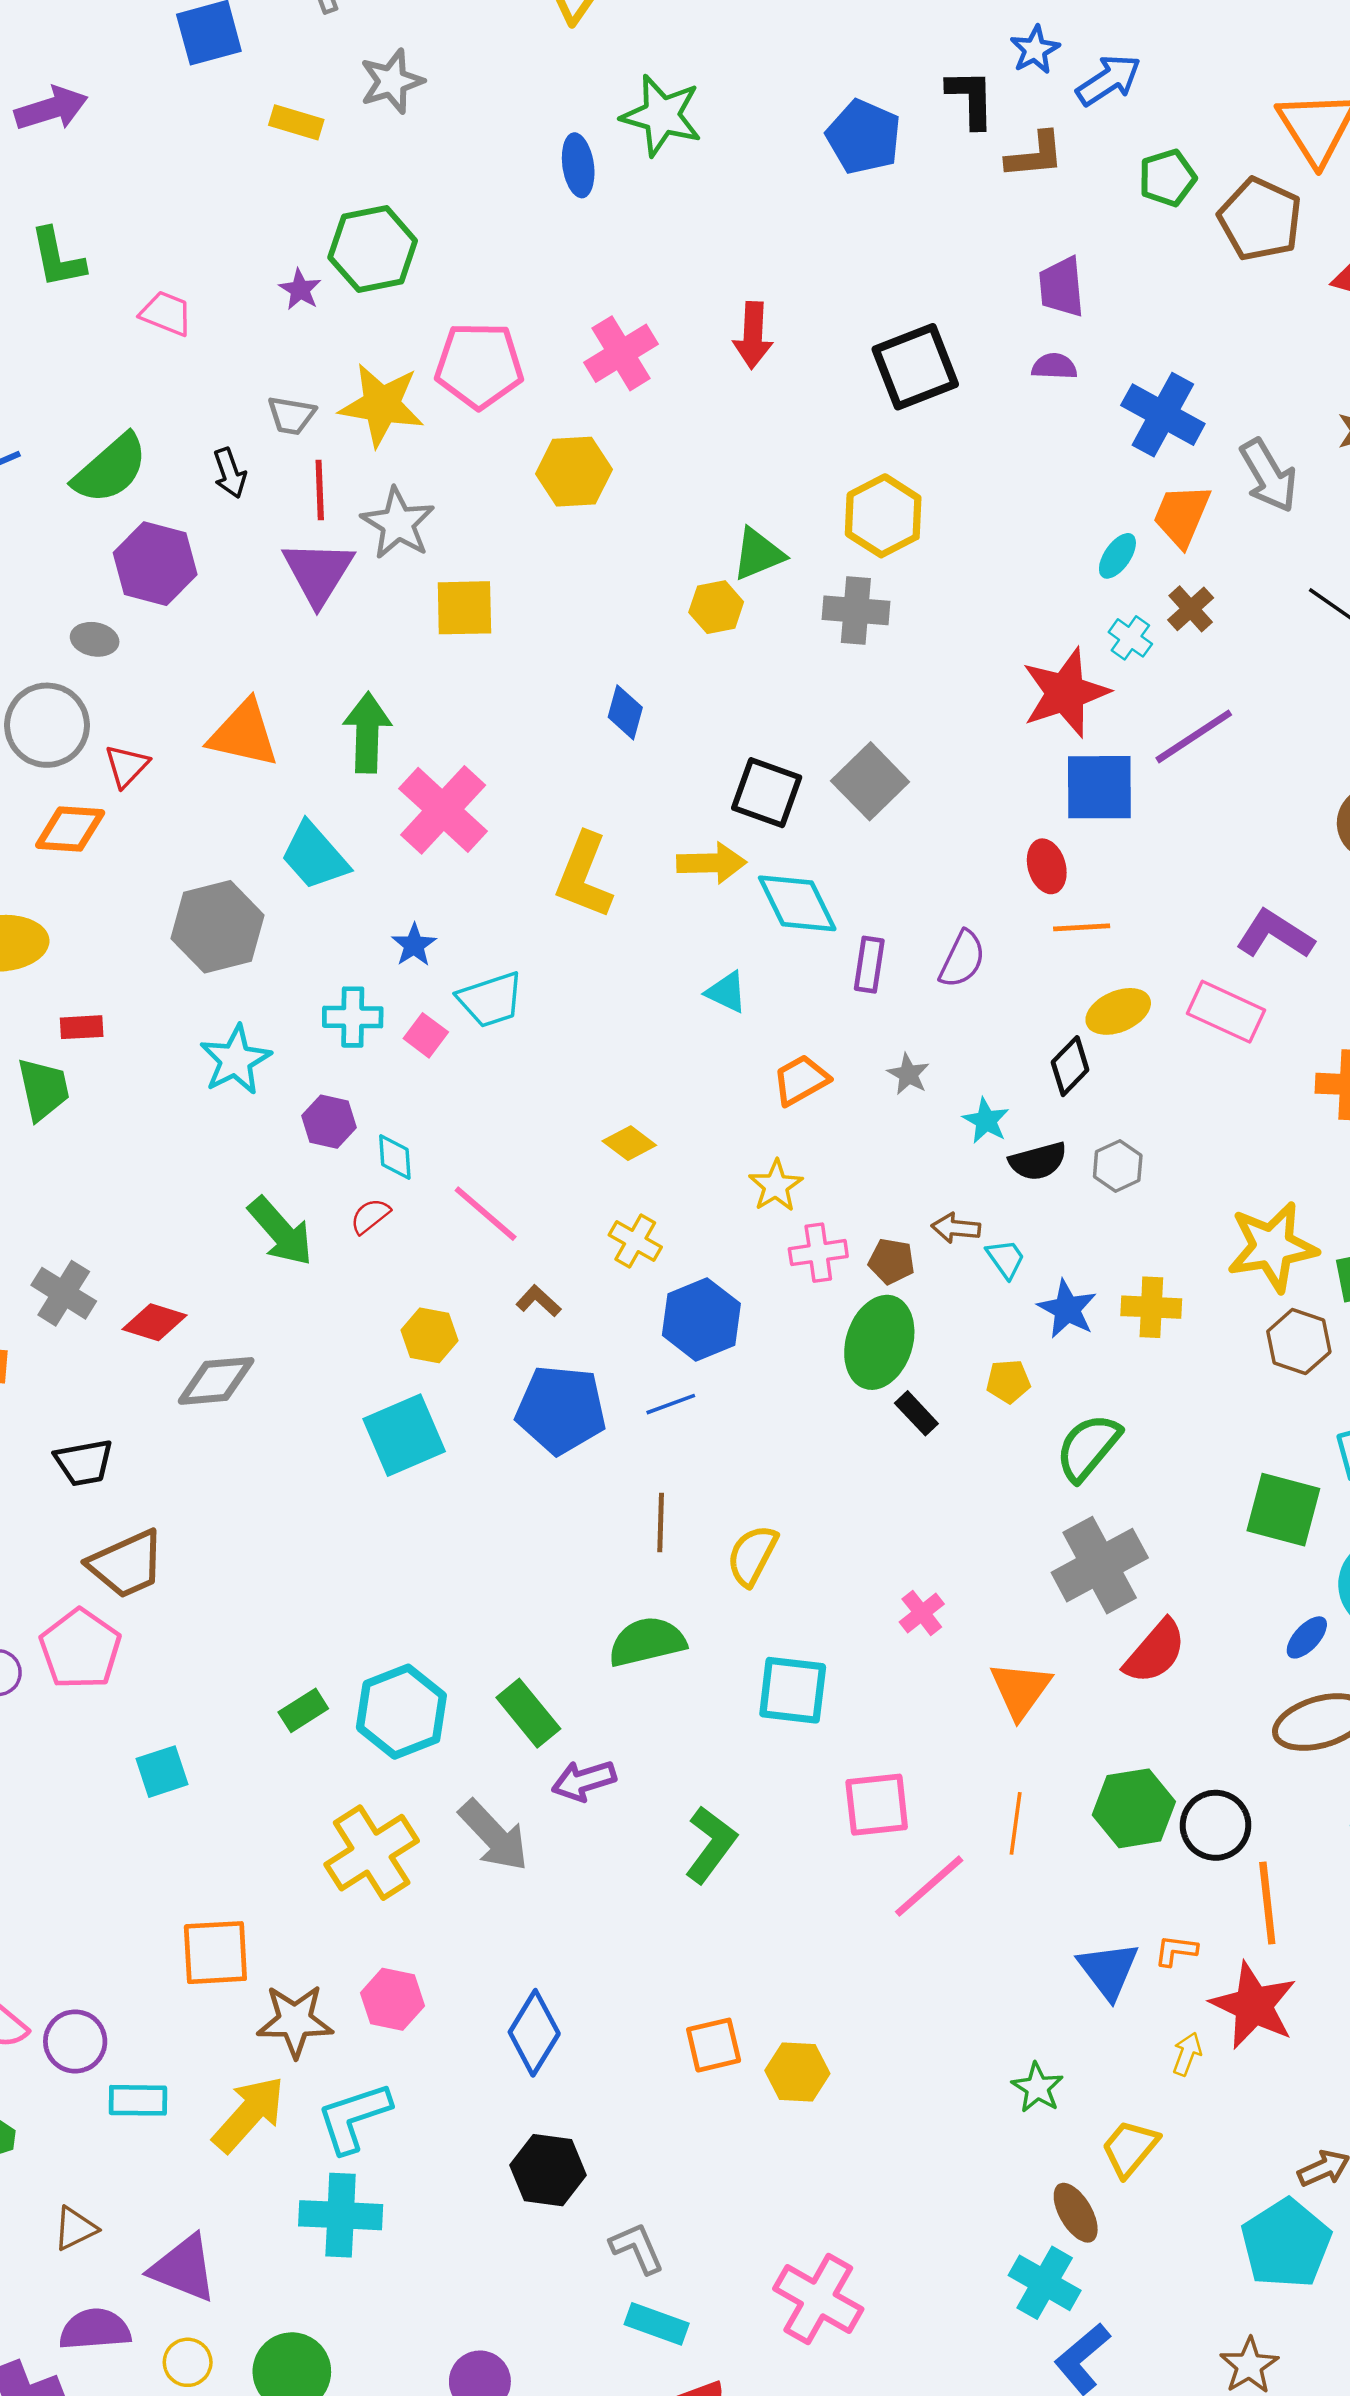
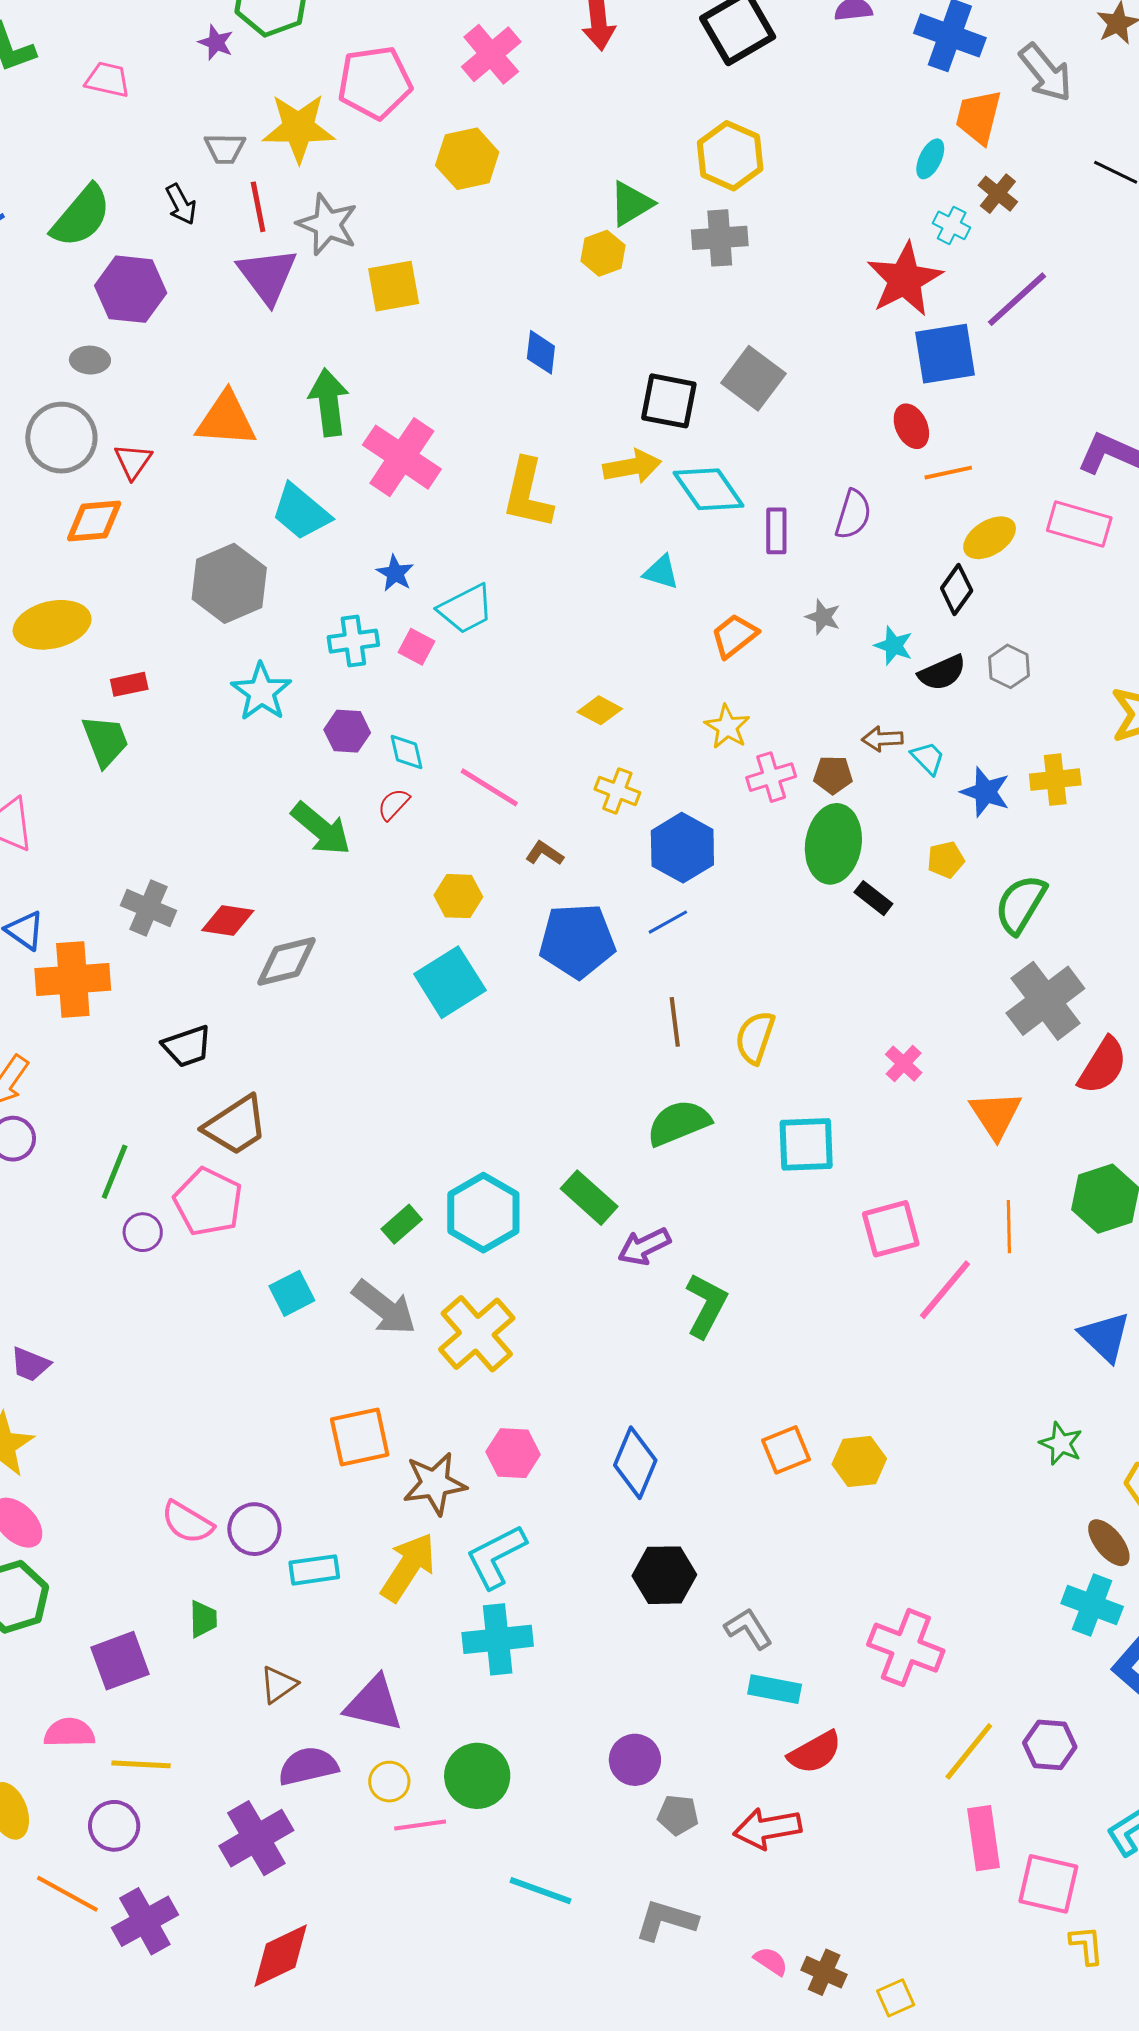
gray arrow: (494, 1836) -> (384, 1308), moved
green L-shape: (711, 1845) -> (706, 1305), moved

